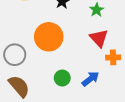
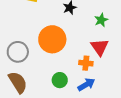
orange cross: (113, 57) -> (86, 63), moved

